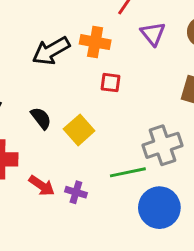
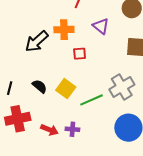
purple triangle: (153, 34) -> (101, 26), moved
green line: (128, 172) -> (92, 100), moved

